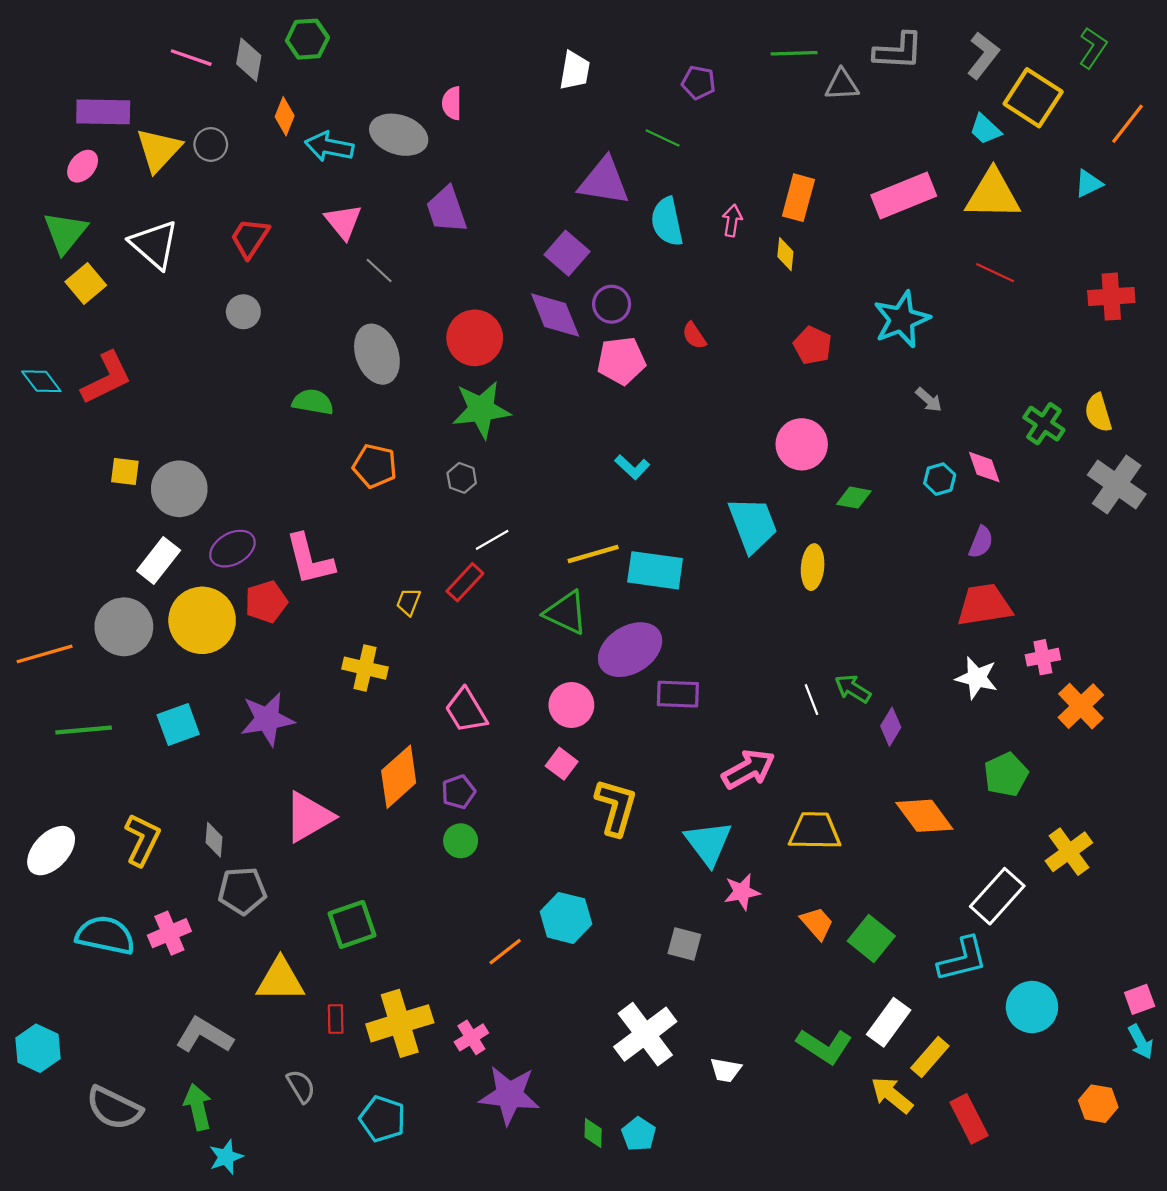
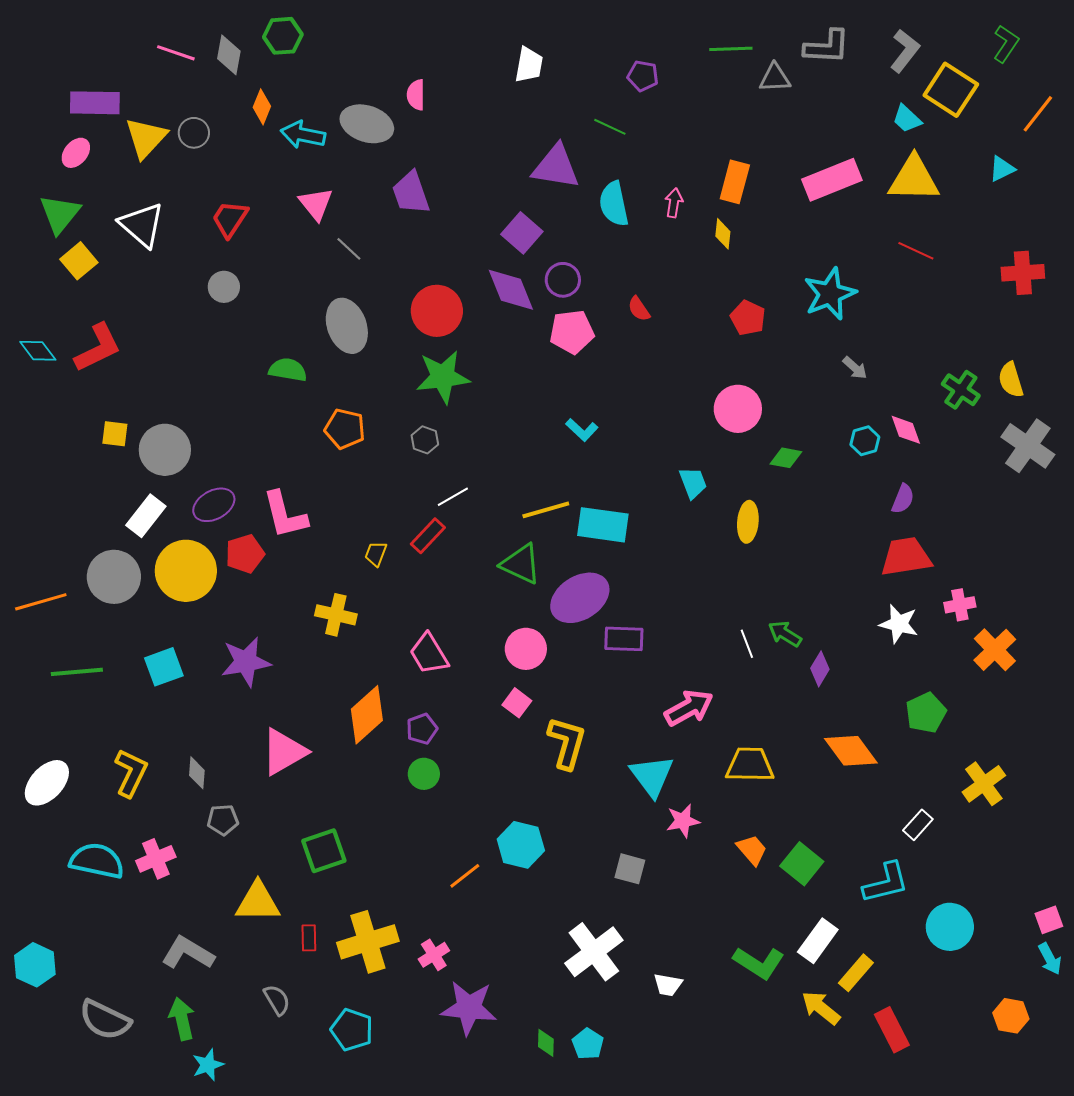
cyan trapezoid: (753, 525) -> (693, 483), size x0.6
gray pentagon: (242, 891) -> (223, 820), size x0.7
white rectangle: (997, 896) -> (918, 825), size x0.6

